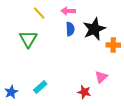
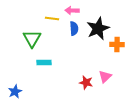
yellow line: (39, 13) -> (52, 19), moved, turned -40
cyan rectangle: (40, 87) -> (44, 63), moved, turned 40
red star: (84, 92) -> (86, 83), moved

